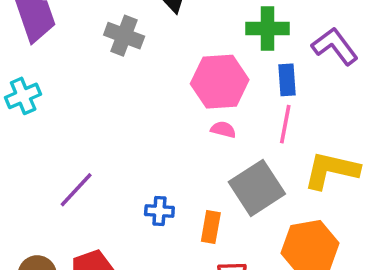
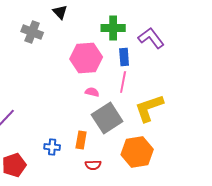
pink semicircle: (223, 130) -> (92, 92), moved
yellow L-shape: (331, 170) -> (149, 108), turned -32
blue cross: (159, 211) -> (52, 147), moved

